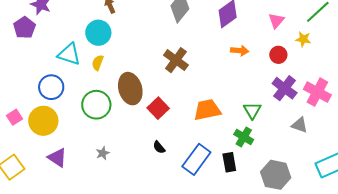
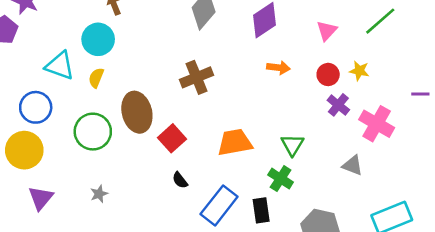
yellow star: (303, 39) -> (359, 71), moved
brown cross: (176, 60) -> (197, 77), turned 30
purple cross: (285, 88) -> (338, 105), moved, size x0.7
black semicircle: (159, 147) -> (180, 180), moved
purple triangle: (57, 158) -> (41, 198), turned 35

